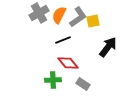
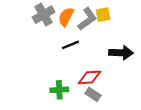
yellow square: (93, 21) -> (103, 15), moved
black arrow: (108, 47) -> (121, 53), turned 55
red diamond: (68, 63) -> (90, 77), moved, turned -55

